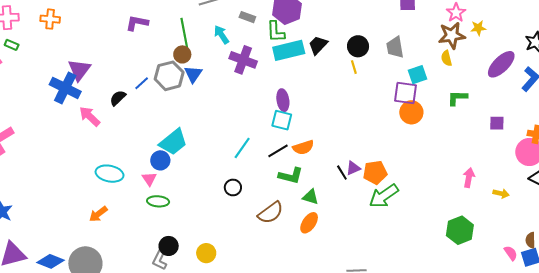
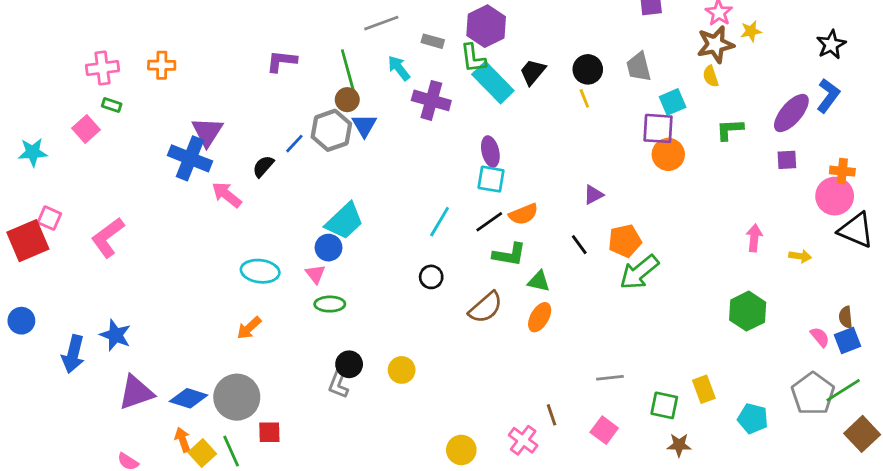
cyan rectangle: (289, 50) -> (493, 83), turned 64
purple ellipse: (501, 64) -> (791, 113), moved
purple triangle: (353, 168) -> (593, 195), moved

